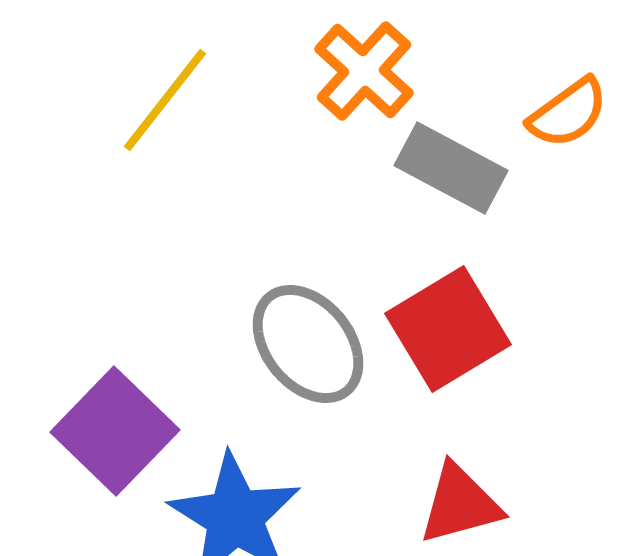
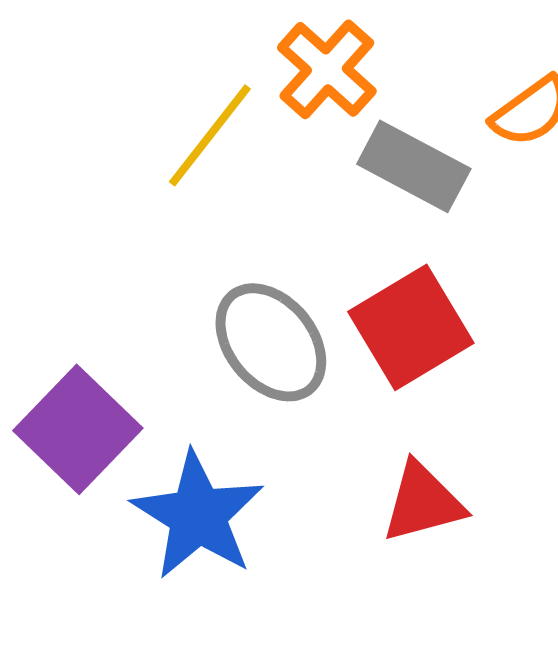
yellow line: (165, 100) -> (210, 135), moved

